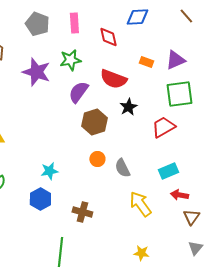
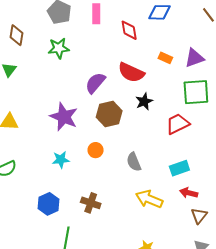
green star: (70, 60) -> (59, 48), moved
purple star: (36, 72) -> (64, 117), moved
orange circle: (97, 159) -> (96, 150), moved
blue hexagon: (40, 199) -> (49, 204), moved
yellow arrow: (140, 204) -> (149, 199), turned -36

